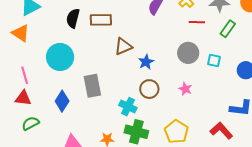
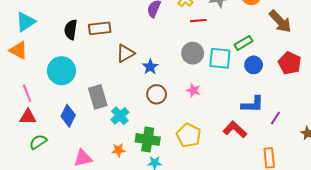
green rectangle: (228, 29) -> (244, 43), moved, turned 30
cyan square: (214, 60) -> (220, 58), size x1.6
cyan cross: (128, 107) -> (120, 116), moved, turned 30

